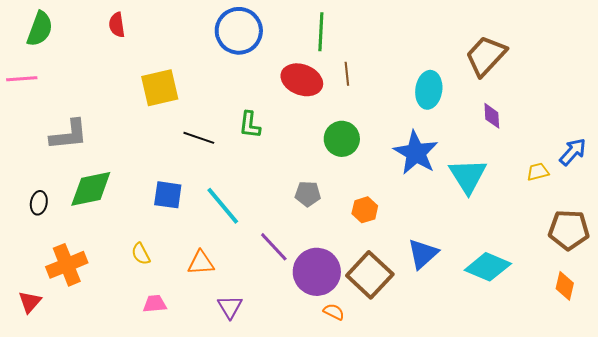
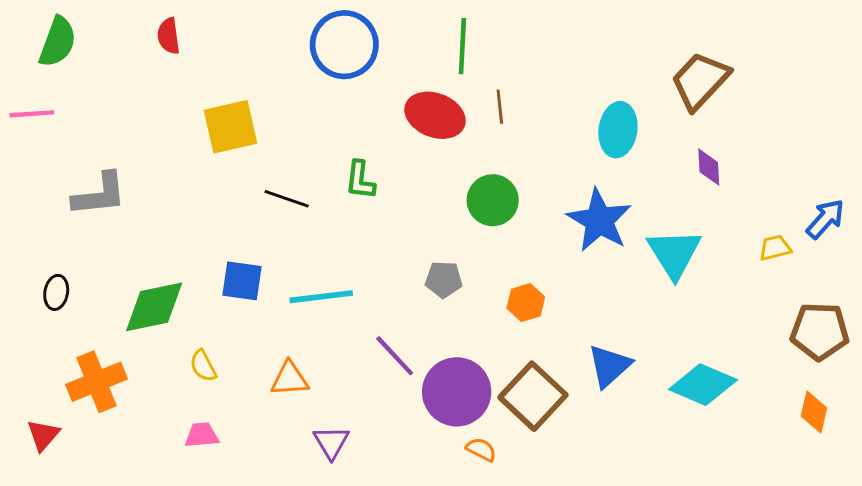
green diamond: (91, 189) -> (154, 307), moved
cyan line: (223, 206) -> (321, 297), turned -57
pink trapezoid: (155, 304) -> (202, 435), moved

